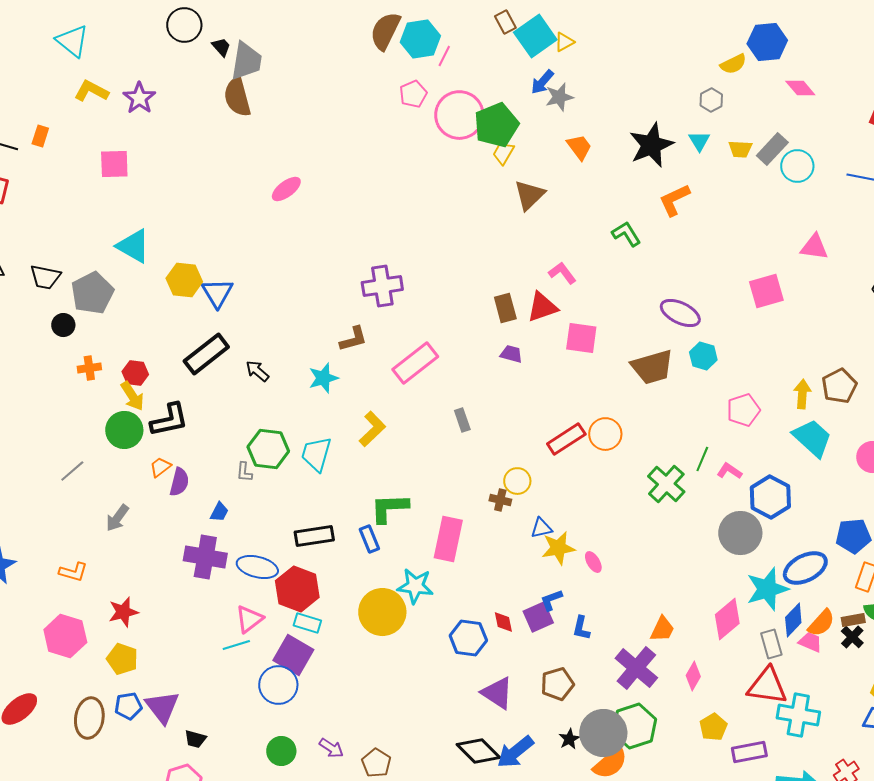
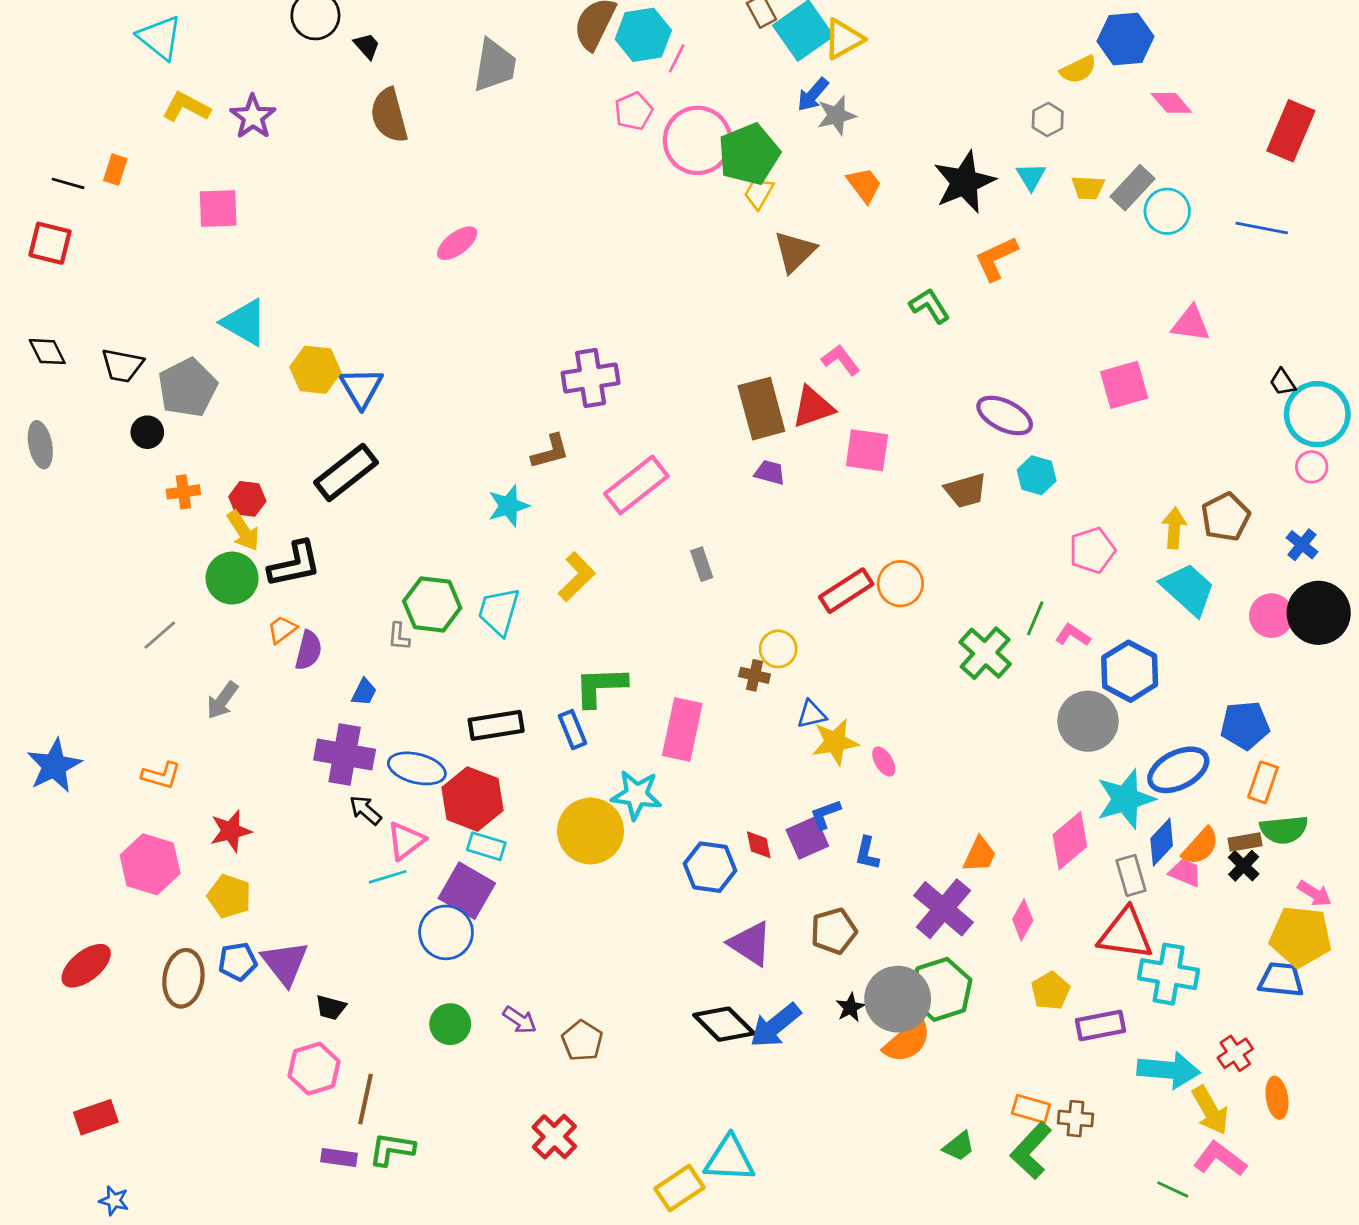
yellow triangle: (564, 42) -> (843, 39), size x1.5
gray trapezoid: (246, 61) -> (495, 65), moved
brown rectangle: (505, 308) -> (761, 409), size x1.5
brown trapezoid: (652, 367) -> (966, 491), size x0.7
black arrow: (257, 371) -> (365, 810), moved

